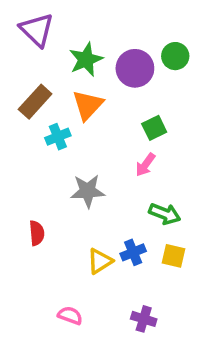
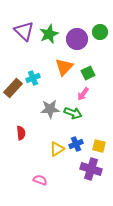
purple triangle: (37, 30) -> (24, 31), moved
brown rectangle: (35, 102) -> (13, 88), moved
orange triangle: (88, 105) -> (64, 67), moved
green arrow: (165, 214) -> (73, 113), moved
purple cross: (144, 319) -> (91, 169), moved, size x1.5

